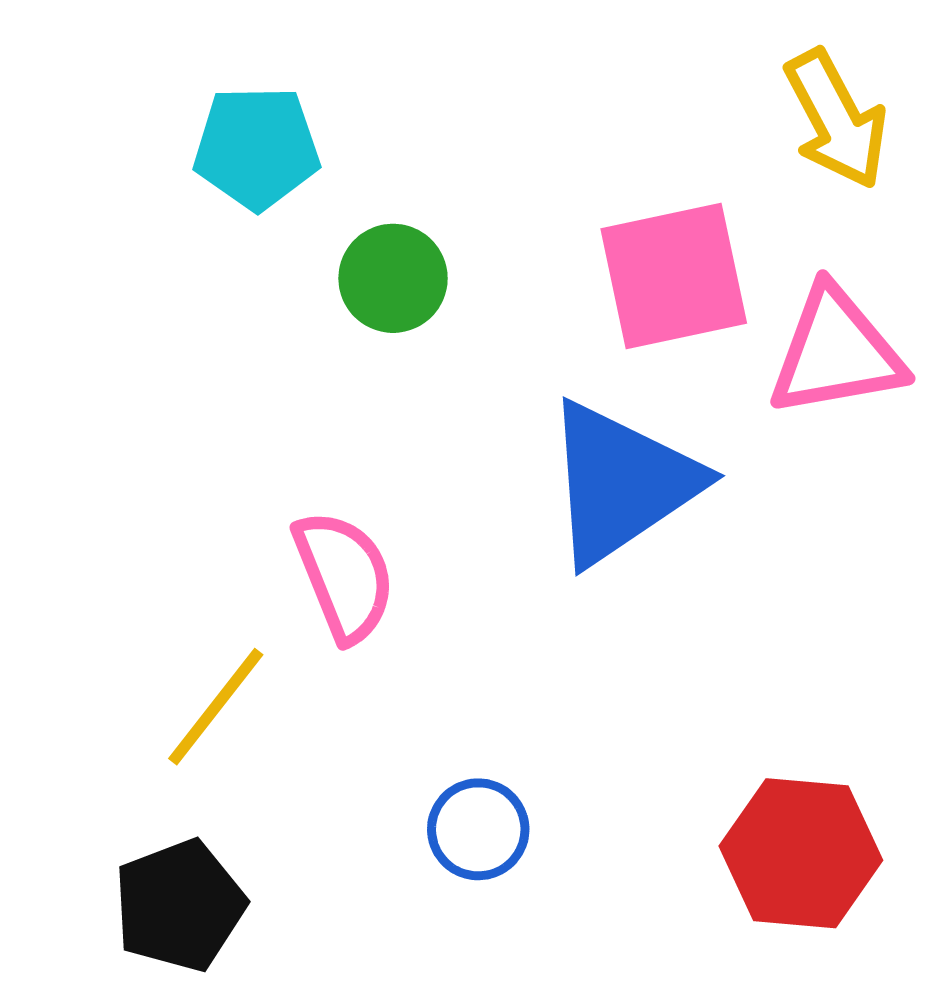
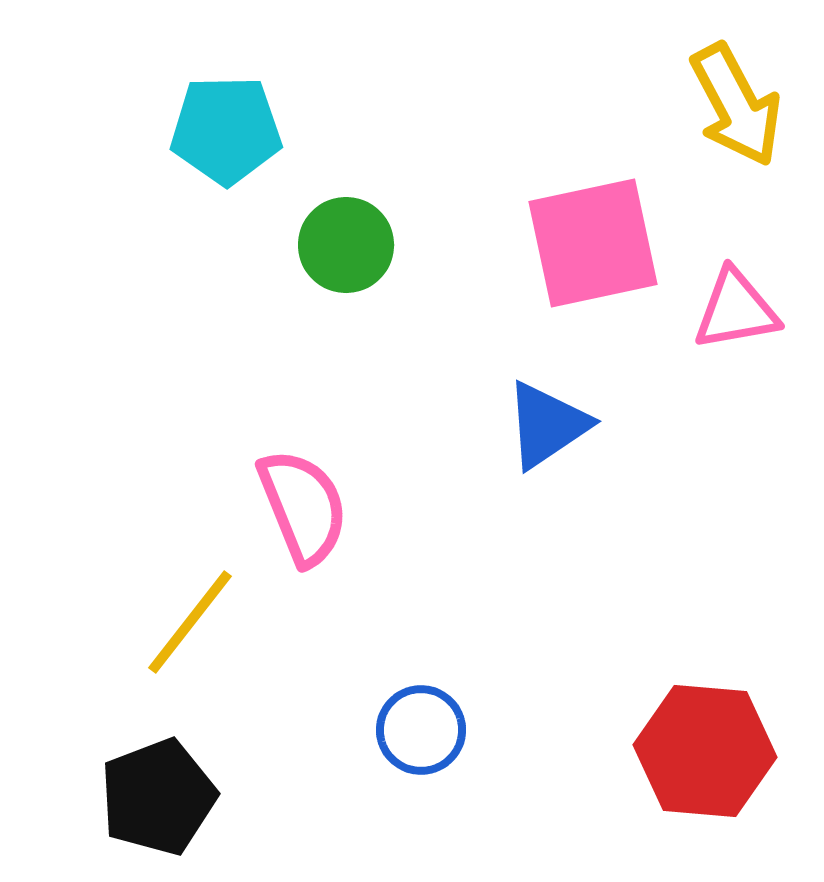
pink triangle: (836, 352) -> (736, 310), size x0.7
blue triangle: (621, 483) -> (547, 425), size x0.6

